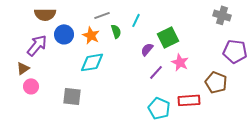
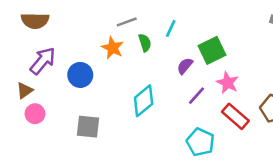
brown semicircle: (45, 14) -> (35, 21), moved
blue circle: (64, 34) -> (80, 75), moved
cyan diamond: (92, 62) -> (144, 101), moved, turned -30
red rectangle: (189, 100) -> (235, 116), moved, turned 45

